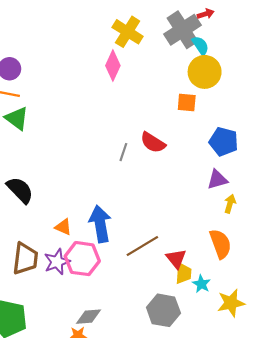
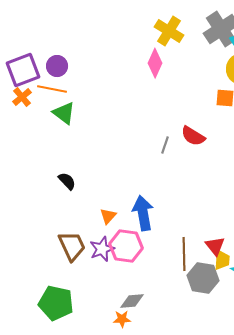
black semicircle: (20, 190) -> (67, 181), size x0.7
orange triangle: (63, 227) -> (108, 216), turned 48
brown line: (142, 246) -> (184, 254), moved, turned -60
brown trapezoid: (25, 259) -> (72, 246), turned -32
gray hexagon: (163, 310) -> (203, 278), moved

